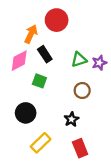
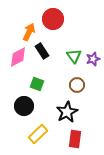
green triangle: (79, 60) -> (74, 56), turned -49
green square: (39, 81) -> (37, 84), moved
black star: (72, 119) -> (67, 112), size x1.5
red rectangle: (80, 148) -> (75, 139), turned 30

